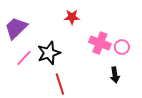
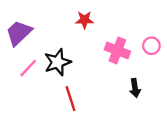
pink circle: (122, 47) -> (151, 46), moved

